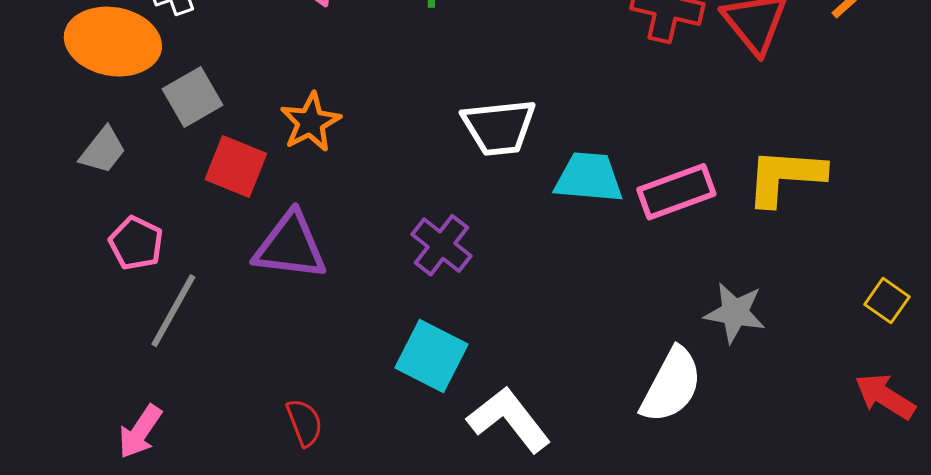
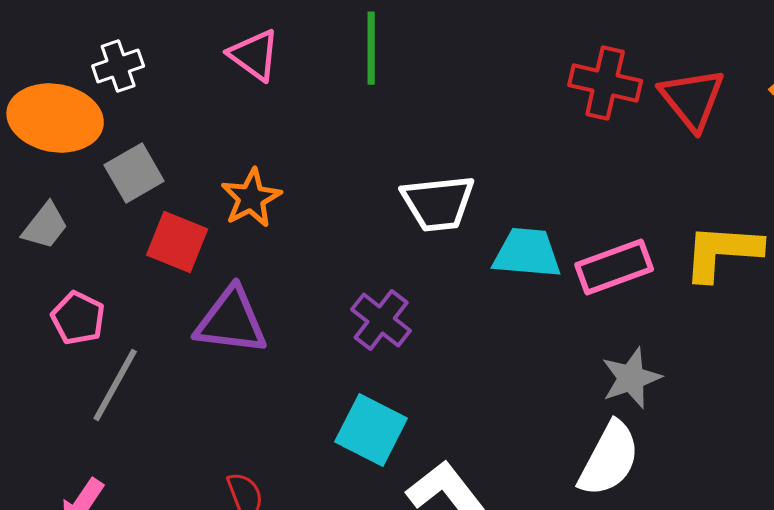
gray star: (735, 313) -> (631, 378), moved, turned -30

